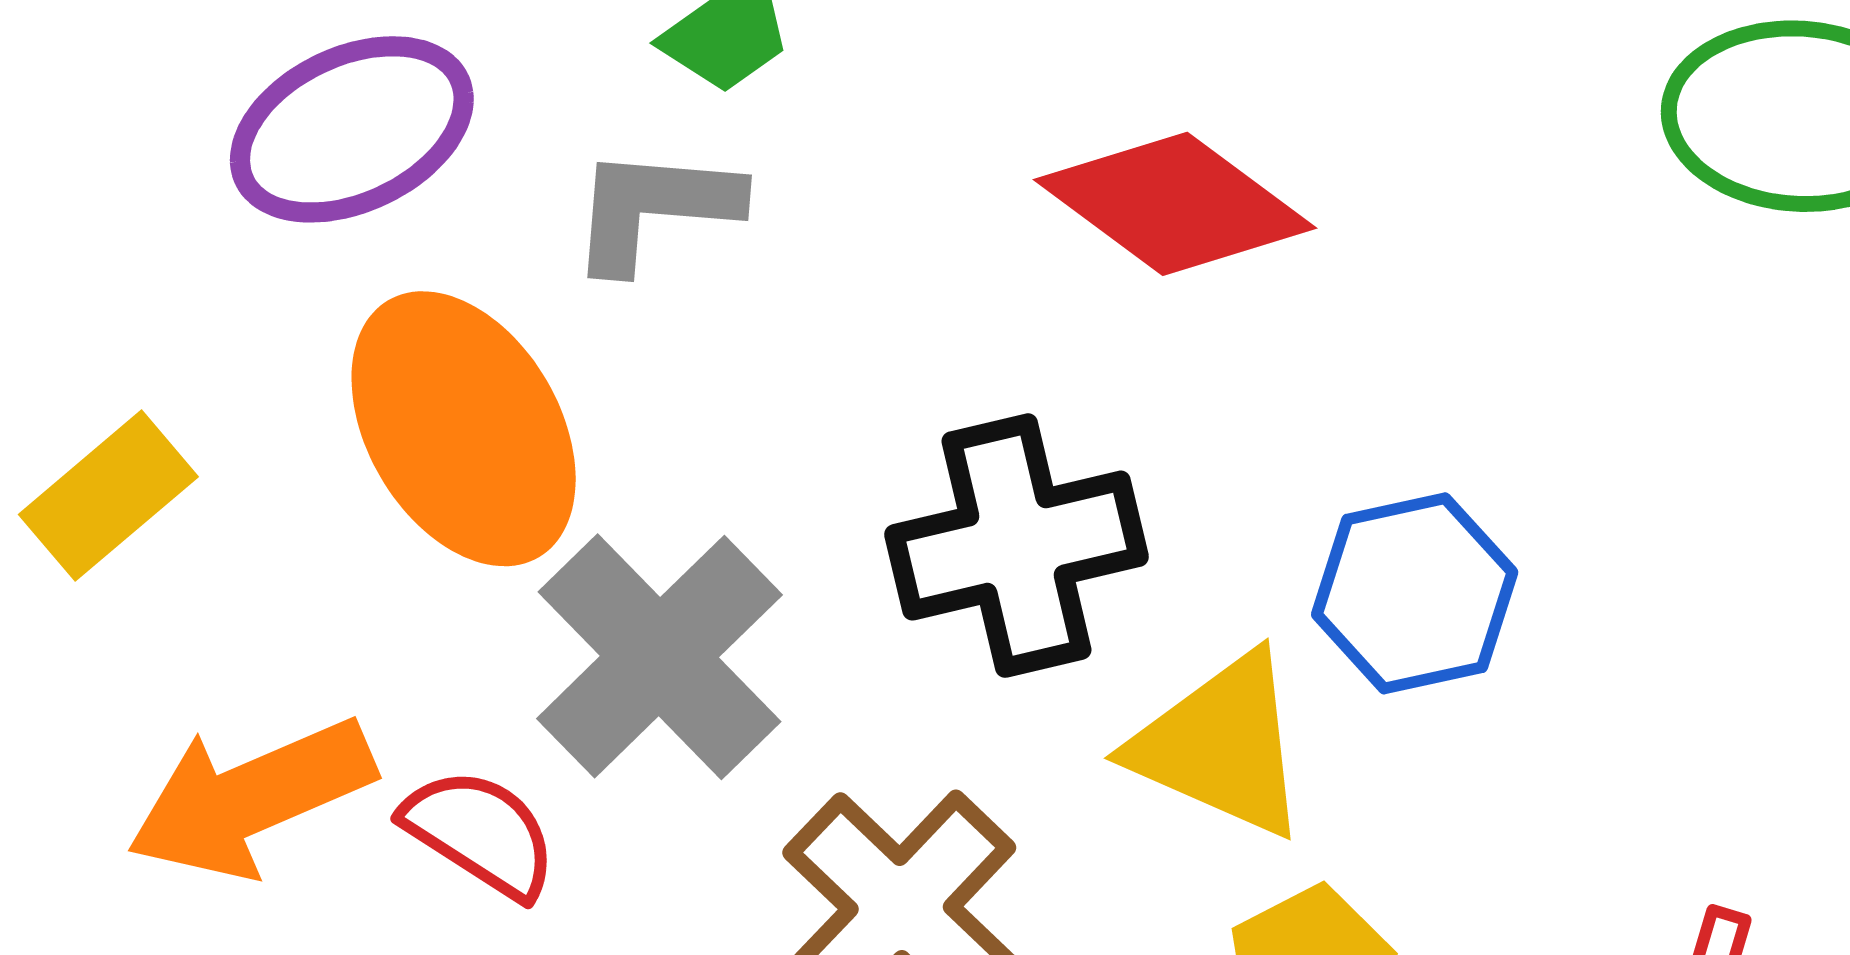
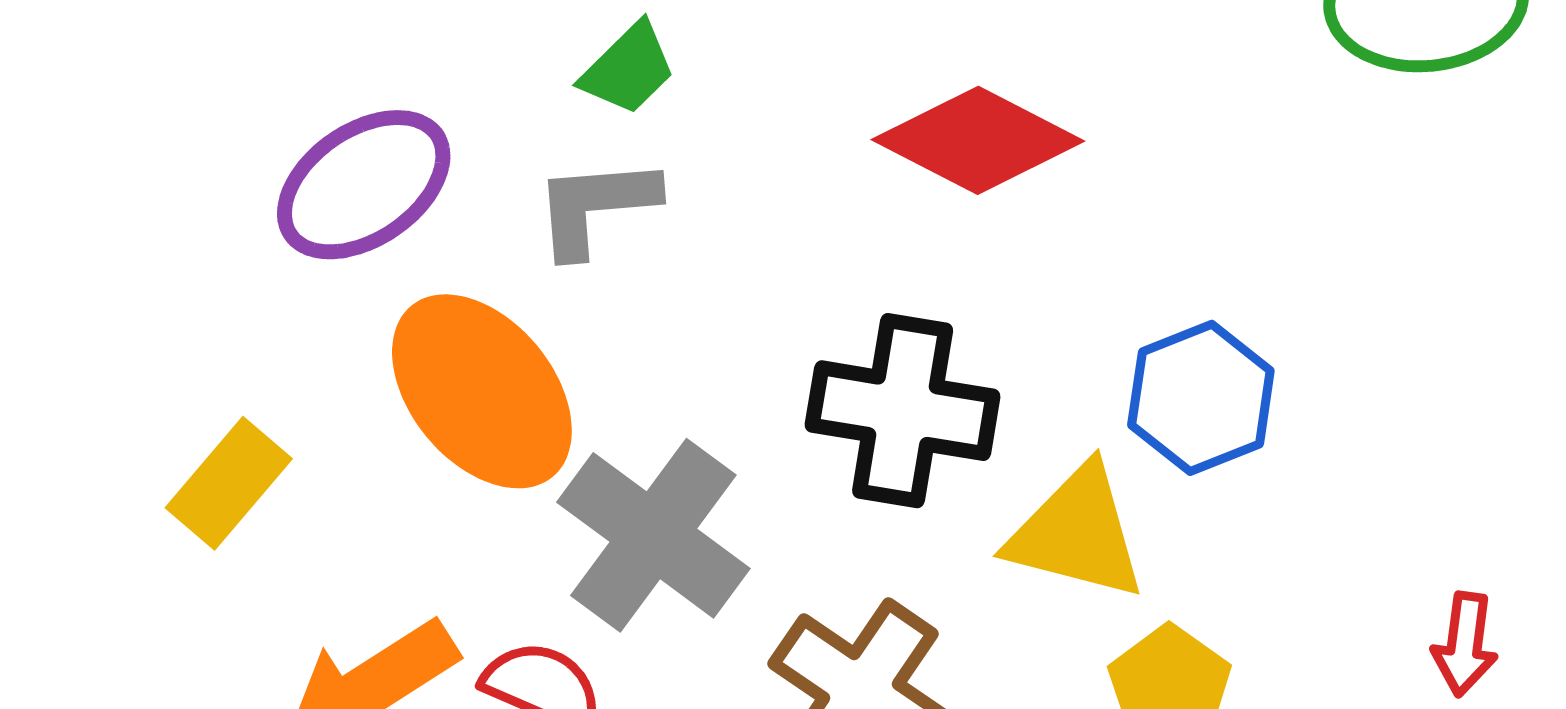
black cross: (1017, 546) -> (903, 411), turned 32

